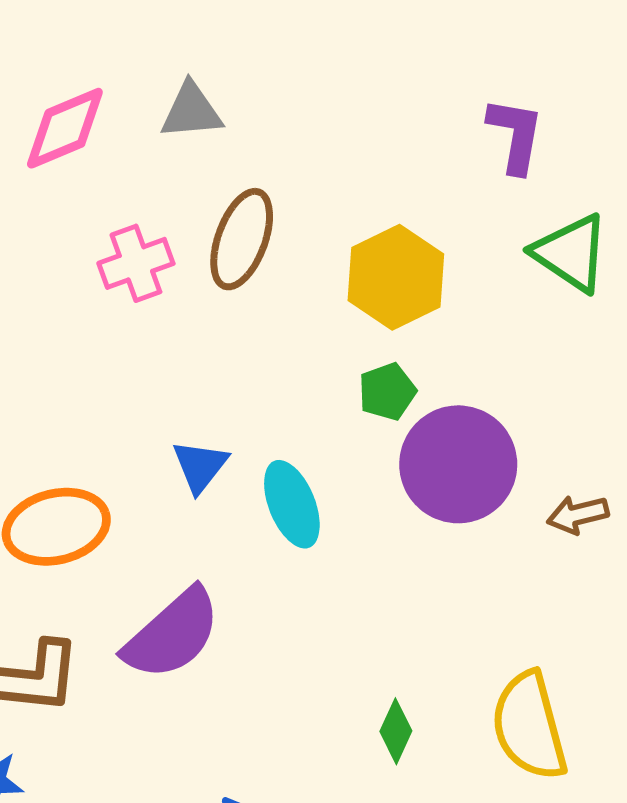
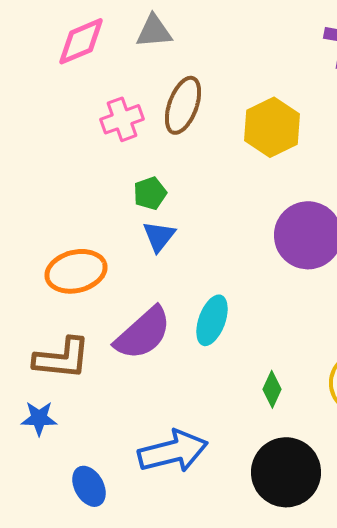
green pentagon: (387, 392) -> (150, 193), moved
cyan ellipse: (292, 504) -> (212, 320), moved, turned 42

